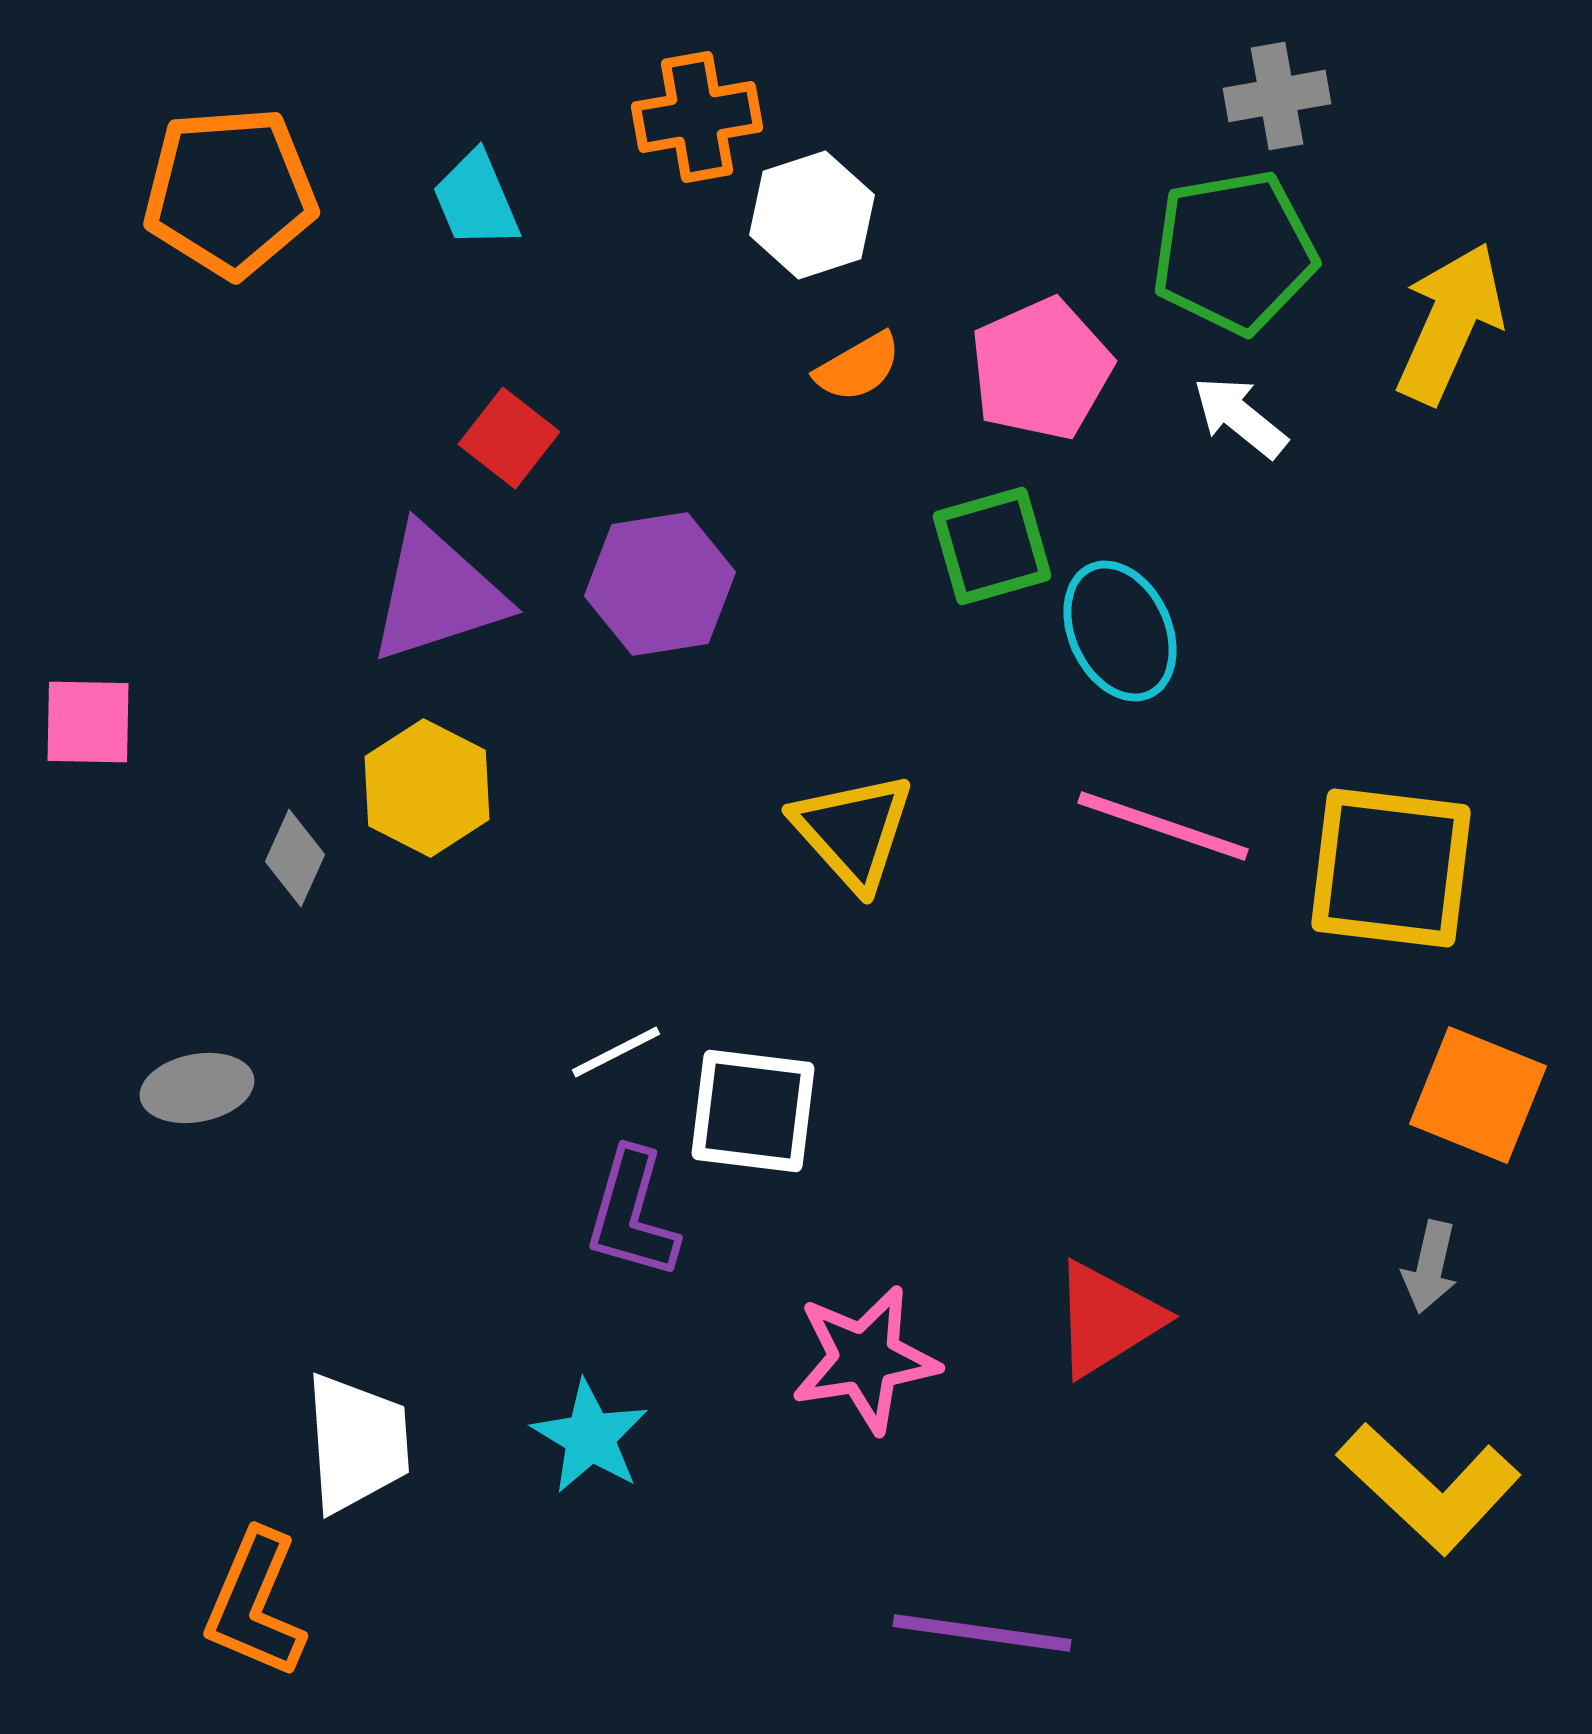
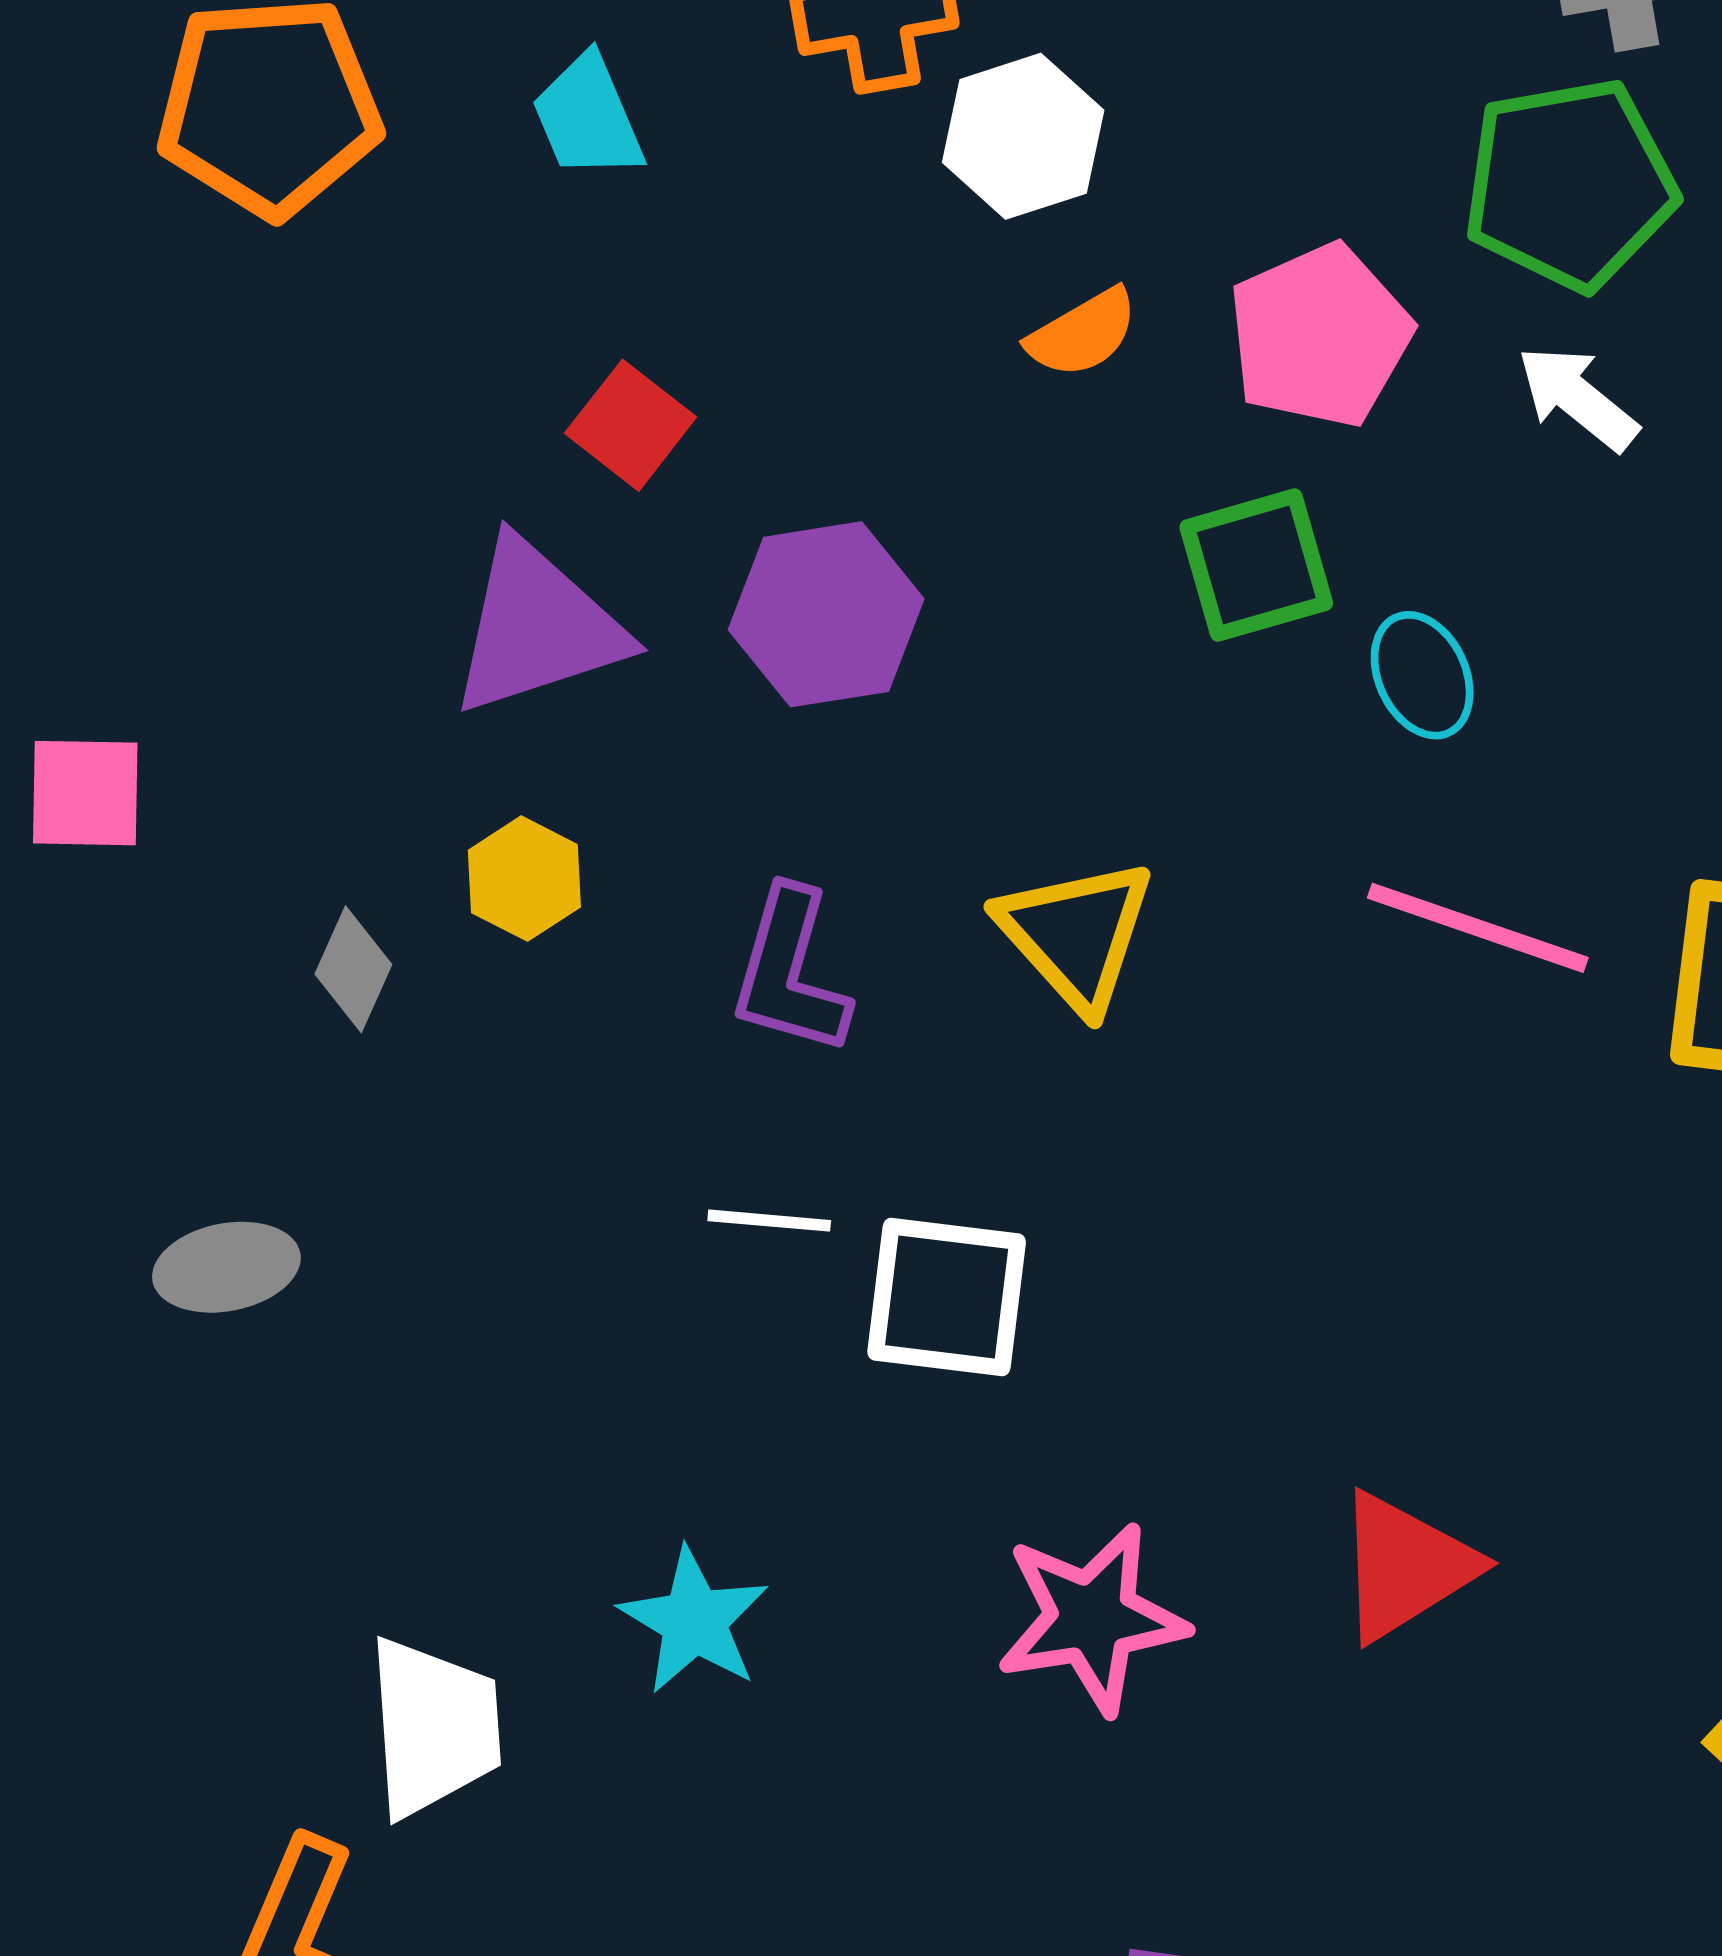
cyan ellipse: (1120, 631) -> (1422, 675), size x0.7
yellow hexagon: (427, 788) -> (524, 879), size x0.7
white line: (616, 1052) -> (769, 1221), turned 32
purple L-shape: (632, 1214) -> (790, 972), moved
cyan star: (590, 1437) -> (694, 1621), moved

